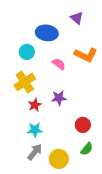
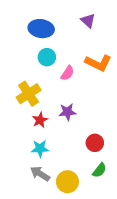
blue ellipse: (47, 33) -> (41, 29), moved
cyan circle: (27, 52) -> (47, 57), moved
pink semicircle: (59, 64) -> (67, 73), turned 88
gray arrow: (35, 152) -> (40, 174), turned -96

